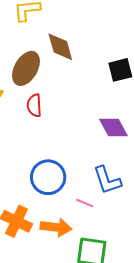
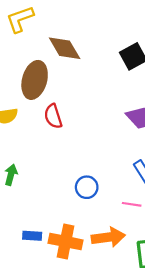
blue circle: (48, 177) -> (87, 187), size x0.6

